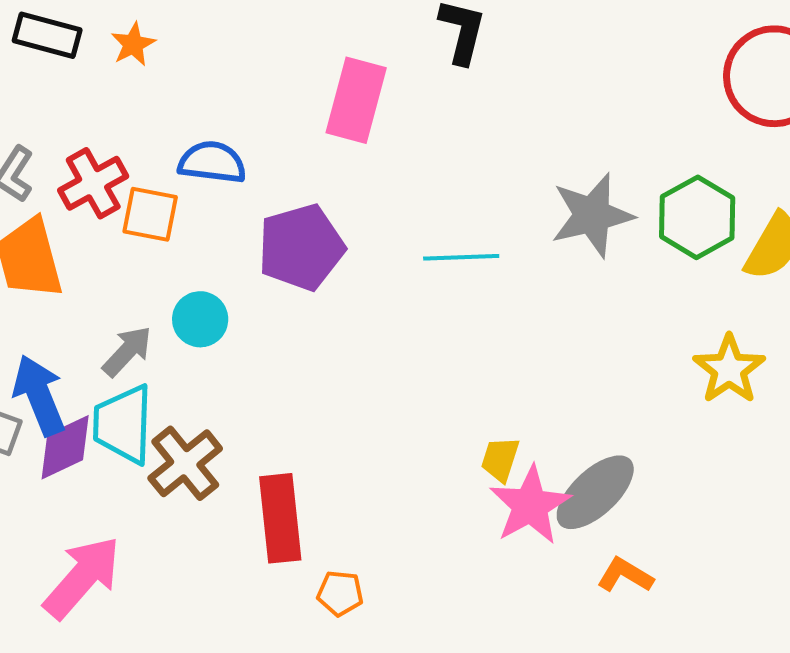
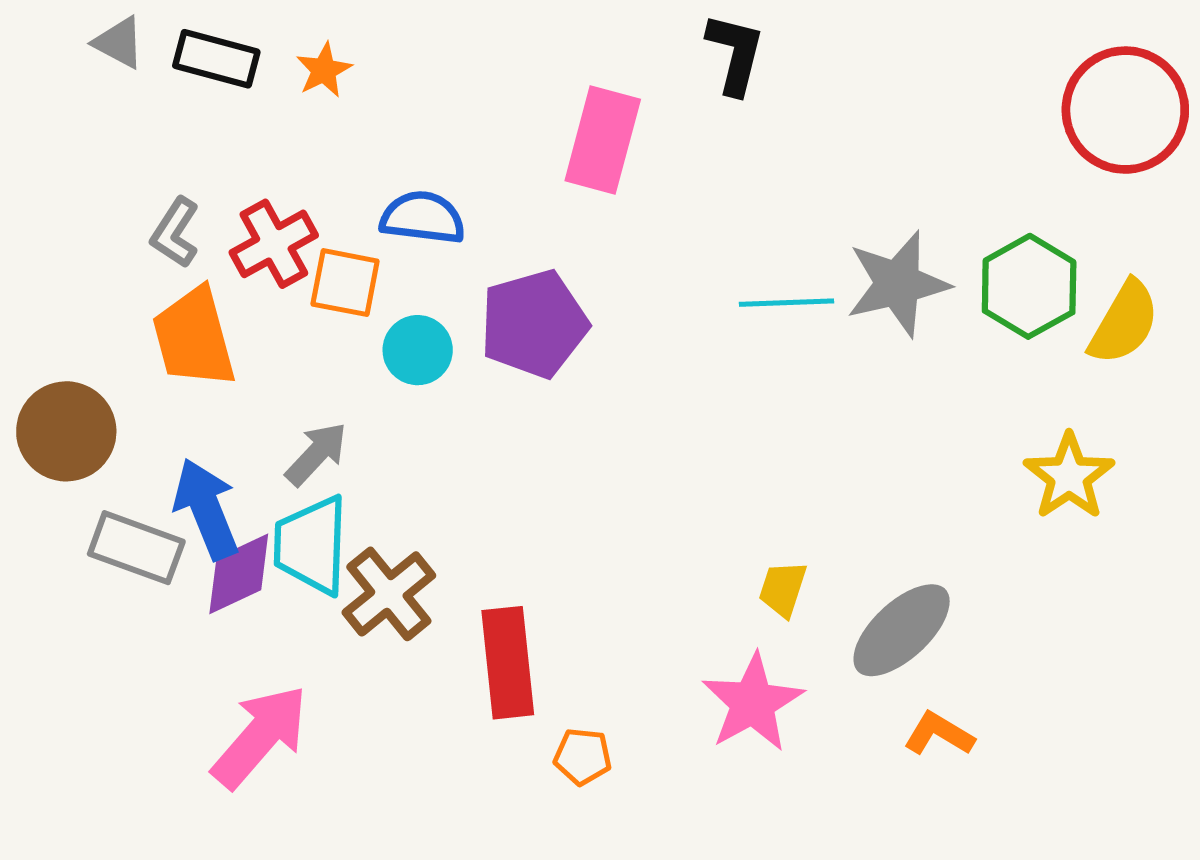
cyan line: (461, 257) -> (786, 303), moved
cyan circle: (200, 319) -> (418, 350), moved
pink star: (530, 505) -> (753, 703), moved

